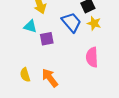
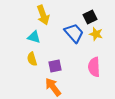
purple square: (47, 39) -> (55, 66), moved
yellow semicircle: (25, 75) -> (32, 59), moved

